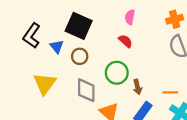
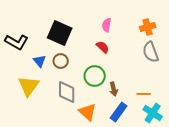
black L-shape: (32, 36) -> (17, 42), turned -95
blue triangle: (57, 47) -> (40, 61), moved

